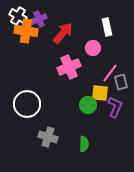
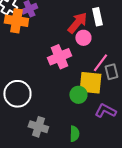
red arrow: (63, 33) -> (77, 23), moved
yellow square: (100, 93) -> (90, 83), size x1.4
purple L-shape: (115, 107) -> (105, 111), moved, turned -85

